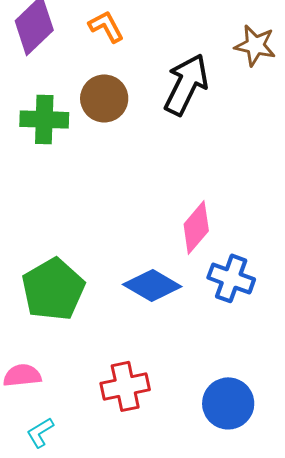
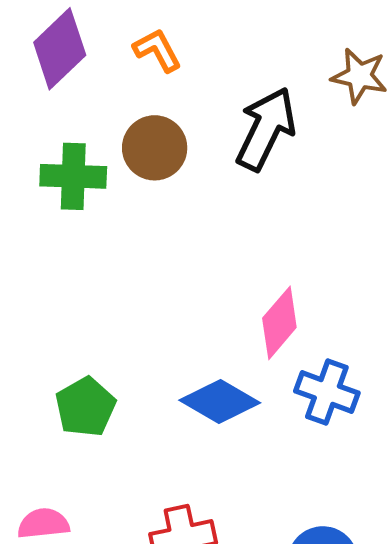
green pentagon: (53, 289) -> (85, 407), size x0.7

